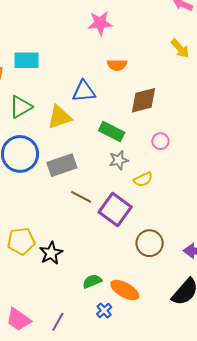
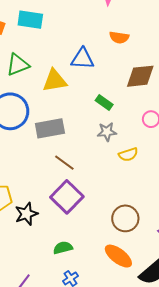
green rectangle: (112, 132) -> (104, 102), size x0.7
purple square: (115, 209) -> (67, 197), moved
orange ellipse: (125, 290) -> (118, 256), moved

